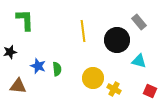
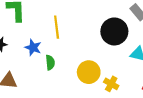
yellow line: (83, 31) -> (57, 27), moved
blue star: (38, 66) -> (33, 48), moved

